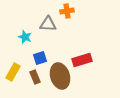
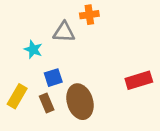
red rectangle: (82, 60) -> (139, 80), moved

